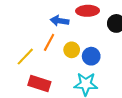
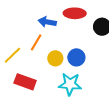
yellow circle: (72, 50) -> (55, 58), moved

